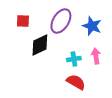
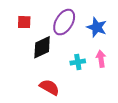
red semicircle: (76, 82) -> (49, 87), moved

